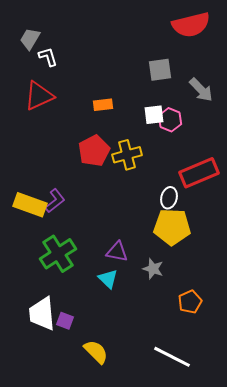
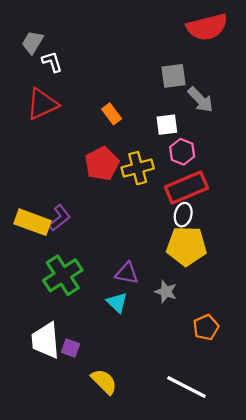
gray arrow: (201, 90) -> (201, 100), moved
orange rectangle: (103, 105) -> (112, 114), turned 60
pink hexagon: (170, 120) -> (182, 152), moved
red rectangle: (199, 173) -> (186, 188), moved

